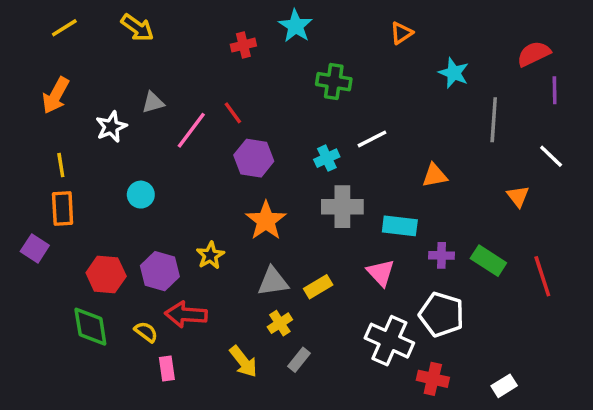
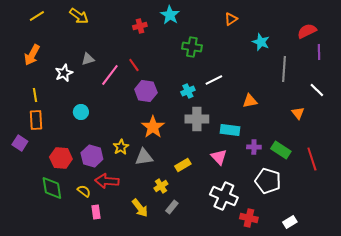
gray triangle: (273, 281) -> (144, 157), moved
white pentagon: (442, 315) -> (268, 181), moved

